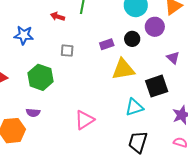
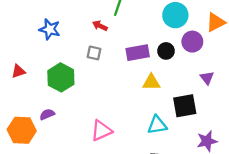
red arrow: (58, 17) -> (100, 26), moved
purple rectangle: (107, 44) -> (138, 53), size x1.5
yellow triangle: (123, 69) -> (151, 82), size x0.7
purple semicircle: (33, 113) -> (47, 114), turned 144

